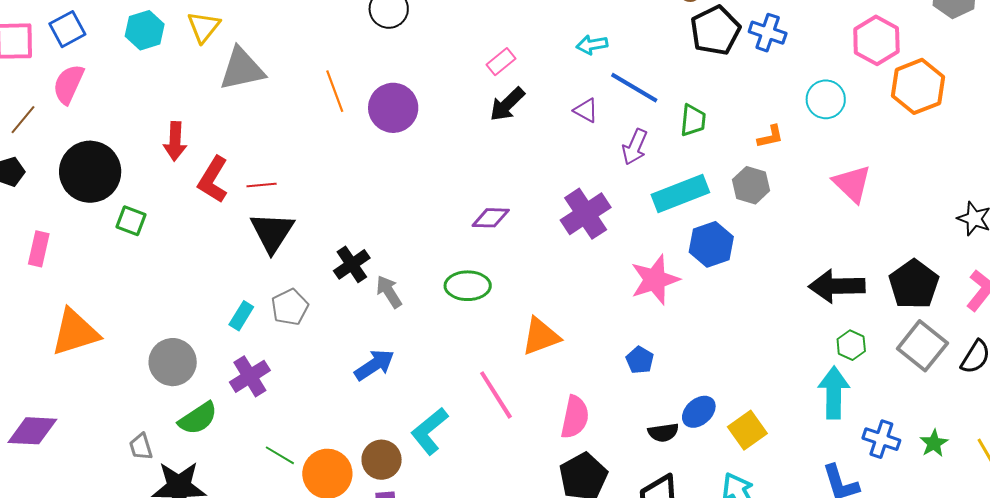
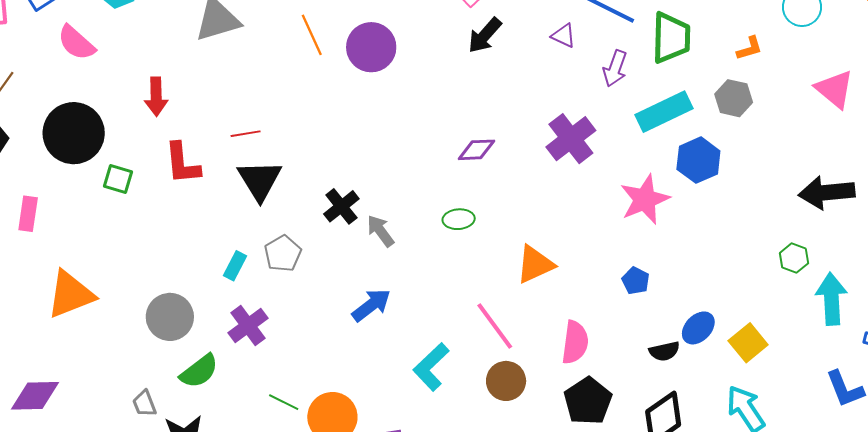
pink semicircle: (68, 84) -> (76, 43), moved, turned -69
green trapezoid: (693, 120) -> (671, 38), size x1.6
red L-shape: (213, 180) -> (182, 163), moved, turned -33
green ellipse: (468, 286) -> (459, 219), size x0.7
green hexagon: (851, 345) -> (794, 258), moved
brown circle: (382, 460) -> (506, 381), moved

